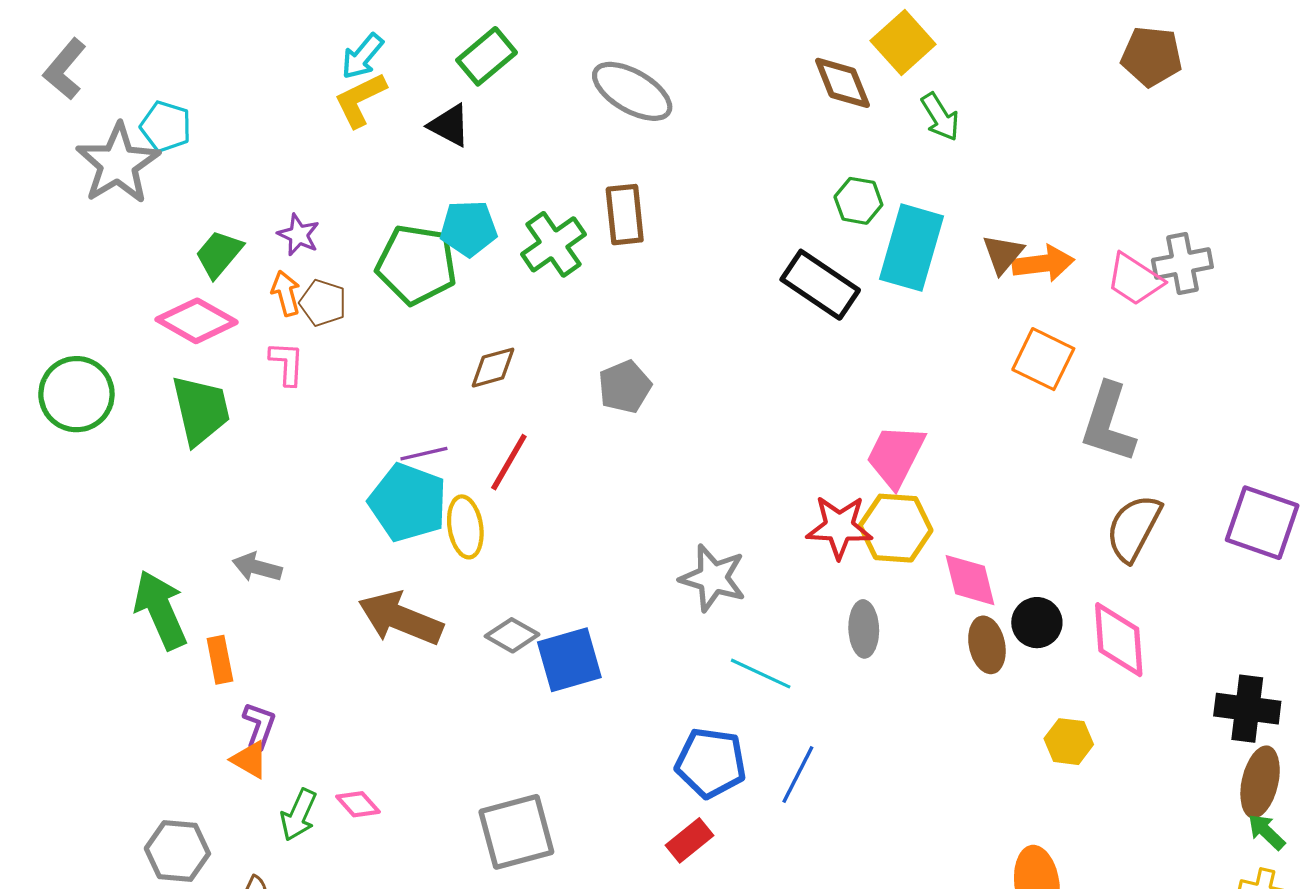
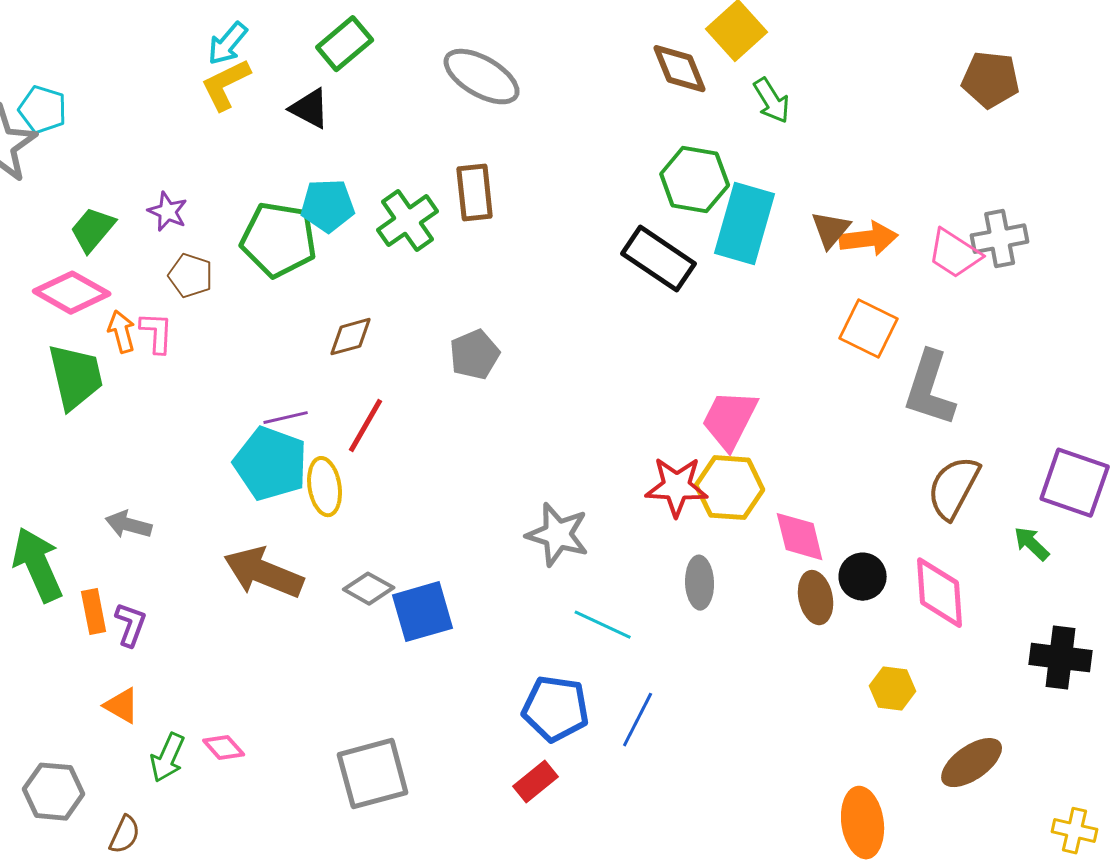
brown pentagon: (1152, 56) -> (991, 80), moved
green hexagon: (858, 201) -> (695, 180), size x1.5
orange arrow: (286, 293) -> (122, 332), moved
purple L-shape: (259, 726) -> (131, 625), moved
brown ellipse: (1260, 782) -> (972, 763), moved, turned 42
green arrow: (1266, 832) -> (1032, 544), moved

